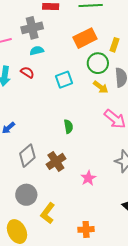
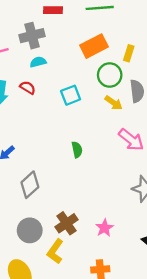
brown cross: (56, 161) -> (67, 223), moved
pink star: (88, 178) -> (104, 228), moved

